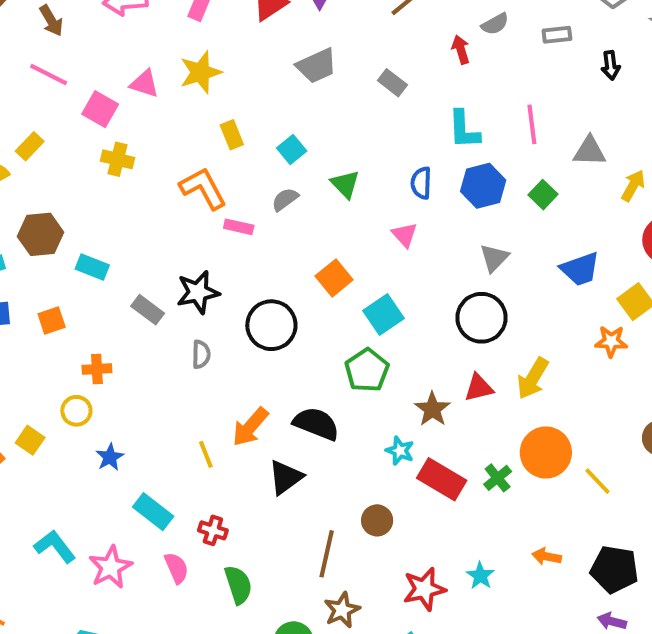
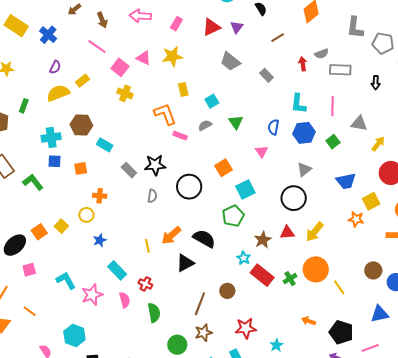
gray rectangle: (557, 35) -> (340, 70), moved, size x1.5
gray trapezoid: (317, 66) -> (230, 62), turned 55
cyan star: (480, 576) -> (276, 345), moved

